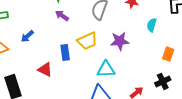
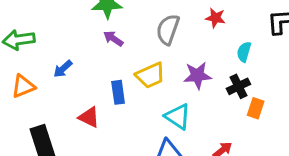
orange rectangle: (168, 54) -> (256, 108), moved
cyan triangle: (106, 69) -> (178, 117), turned 36
black cross: (163, 81) -> (238, 86), moved

